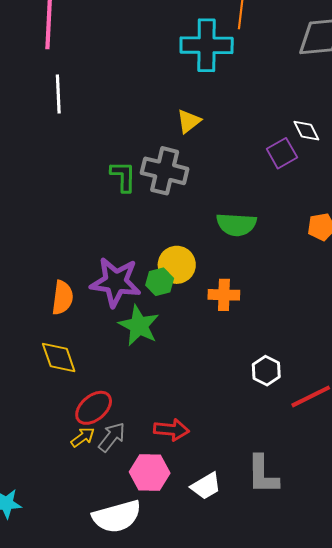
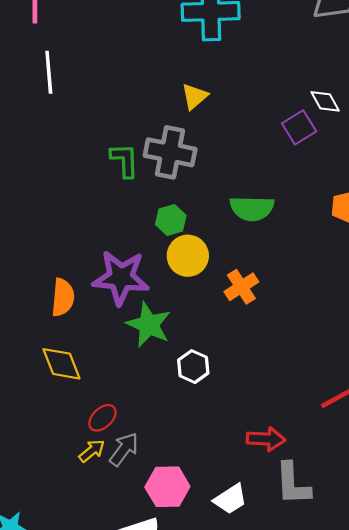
green hexagon: (160, 282) -> (171, 220), moved
orange cross: (224, 295) -> (241, 287), turned -32
white hexagon: (266, 371) -> (193, 367), moved
red ellipse: (94, 408) -> (102, 418), size x0.7
red arrow: (171, 430) -> (266, 439), moved

